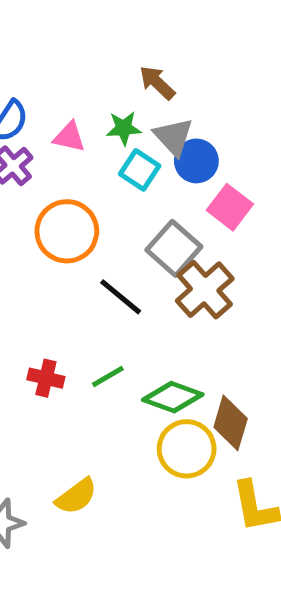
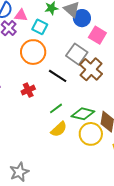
pink triangle: (69, 137) -> (21, 15), moved
cyan square: (140, 170) -> (40, 27), moved
red cross: (46, 378) -> (28, 90), moved, turned -32
yellow semicircle: (76, 496) -> (59, 129), moved

